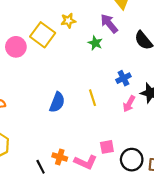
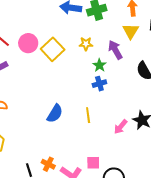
yellow star: (68, 21) -> (86, 44), moved
pink circle: (16, 47) -> (28, 43), moved
blue cross: (123, 78) -> (99, 84), moved

